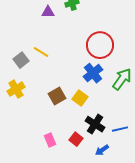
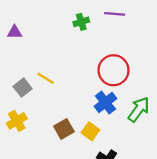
purple triangle: (48, 12) -> (14, 32), moved

